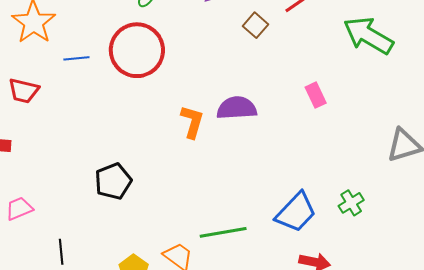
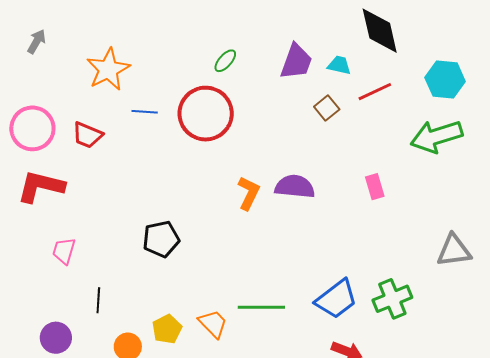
green arrow: (368, 35) -> (436, 136), turned -57
green cross: (351, 203) -> (392, 299), size x1.5
pink trapezoid: (19, 209) -> (64, 251), turned -60

